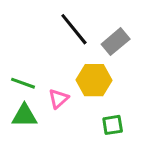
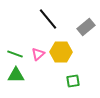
gray rectangle: (116, 42) -> (86, 27), moved
pink triangle: (58, 99) -> (38, 54), moved

